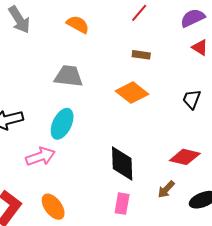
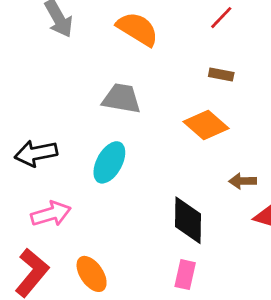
orange semicircle: (78, 24) -> (138, 29), size x1.4
pink arrow: (40, 156) -> (51, 214), moved
brown arrow: (166, 189) -> (243, 181), moved, turned 42

